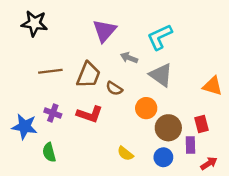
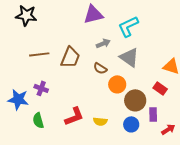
purple triangle: (104, 31) -> (93, 14), moved, turned 35
gray arrow: (129, 58) -> (103, 43), turned 136
brown semicircle: (114, 88) -> (100, 68), moved
red L-shape: (90, 114) -> (74, 116), moved, turned -40
red rectangle: (201, 124) -> (160, 88), moved, turned -40
yellow semicircle: (125, 154) -> (100, 121), turned -32

